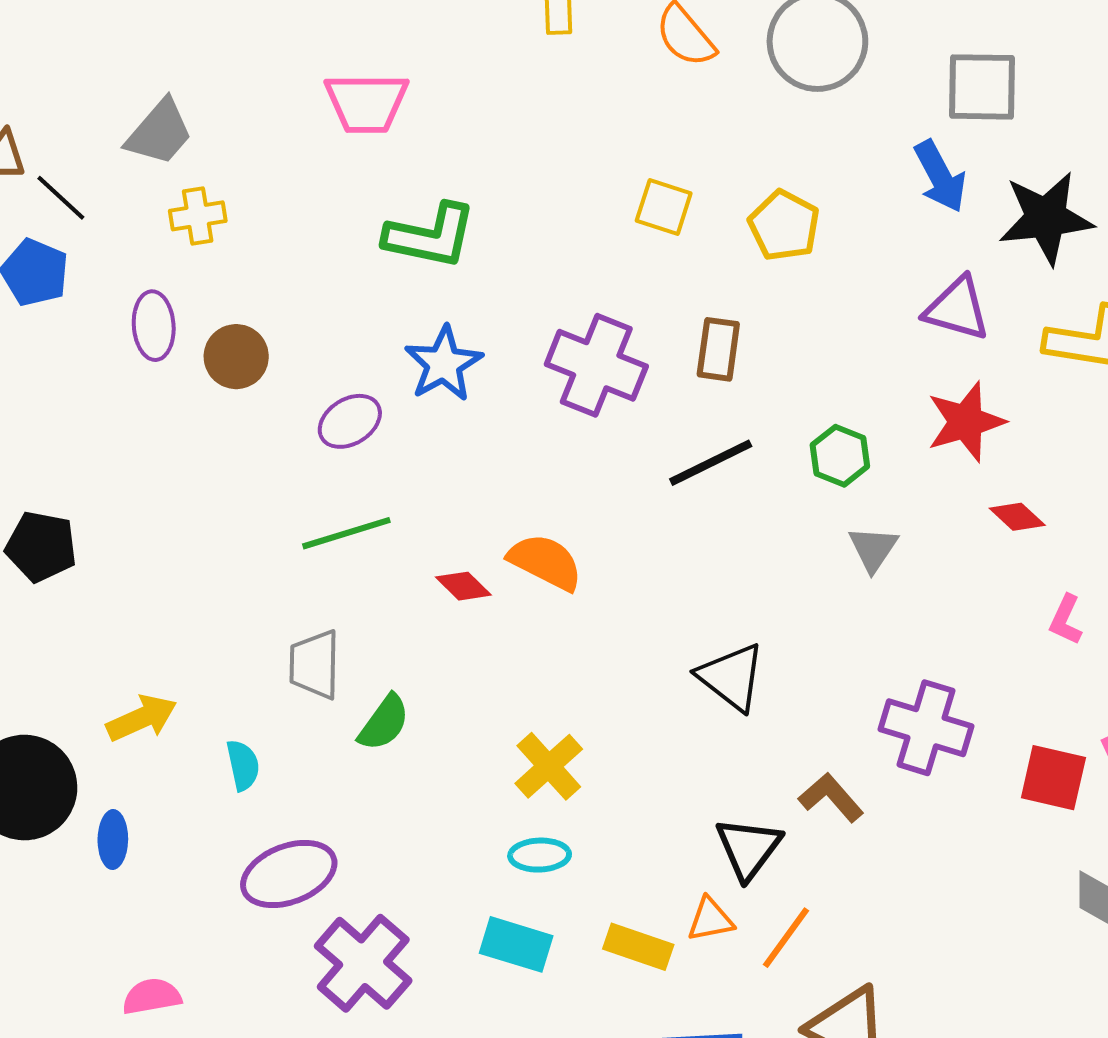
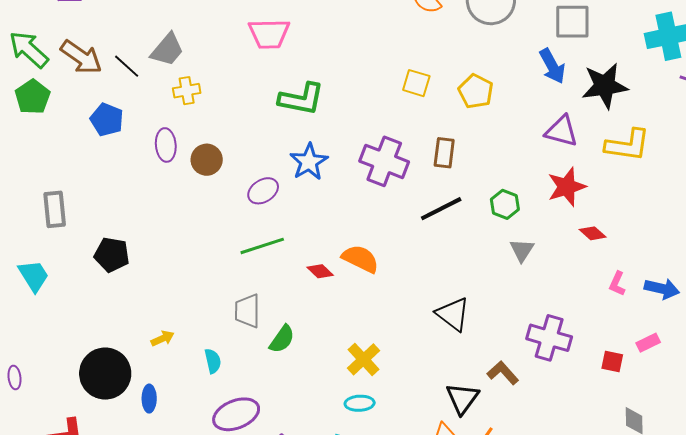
black line: (61, 198) -> (127, 66), moved
yellow arrow: (142, 718) -> (163, 338), size x0.7
red square: (1053, 778) -> (612, 362), size x0.7

